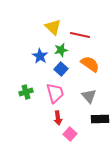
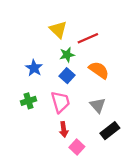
red line: (80, 35) -> (88, 38), turned -36
blue star: (40, 56) -> (34, 68), moved
black rectangle: (100, 119) -> (110, 131), turned -36

